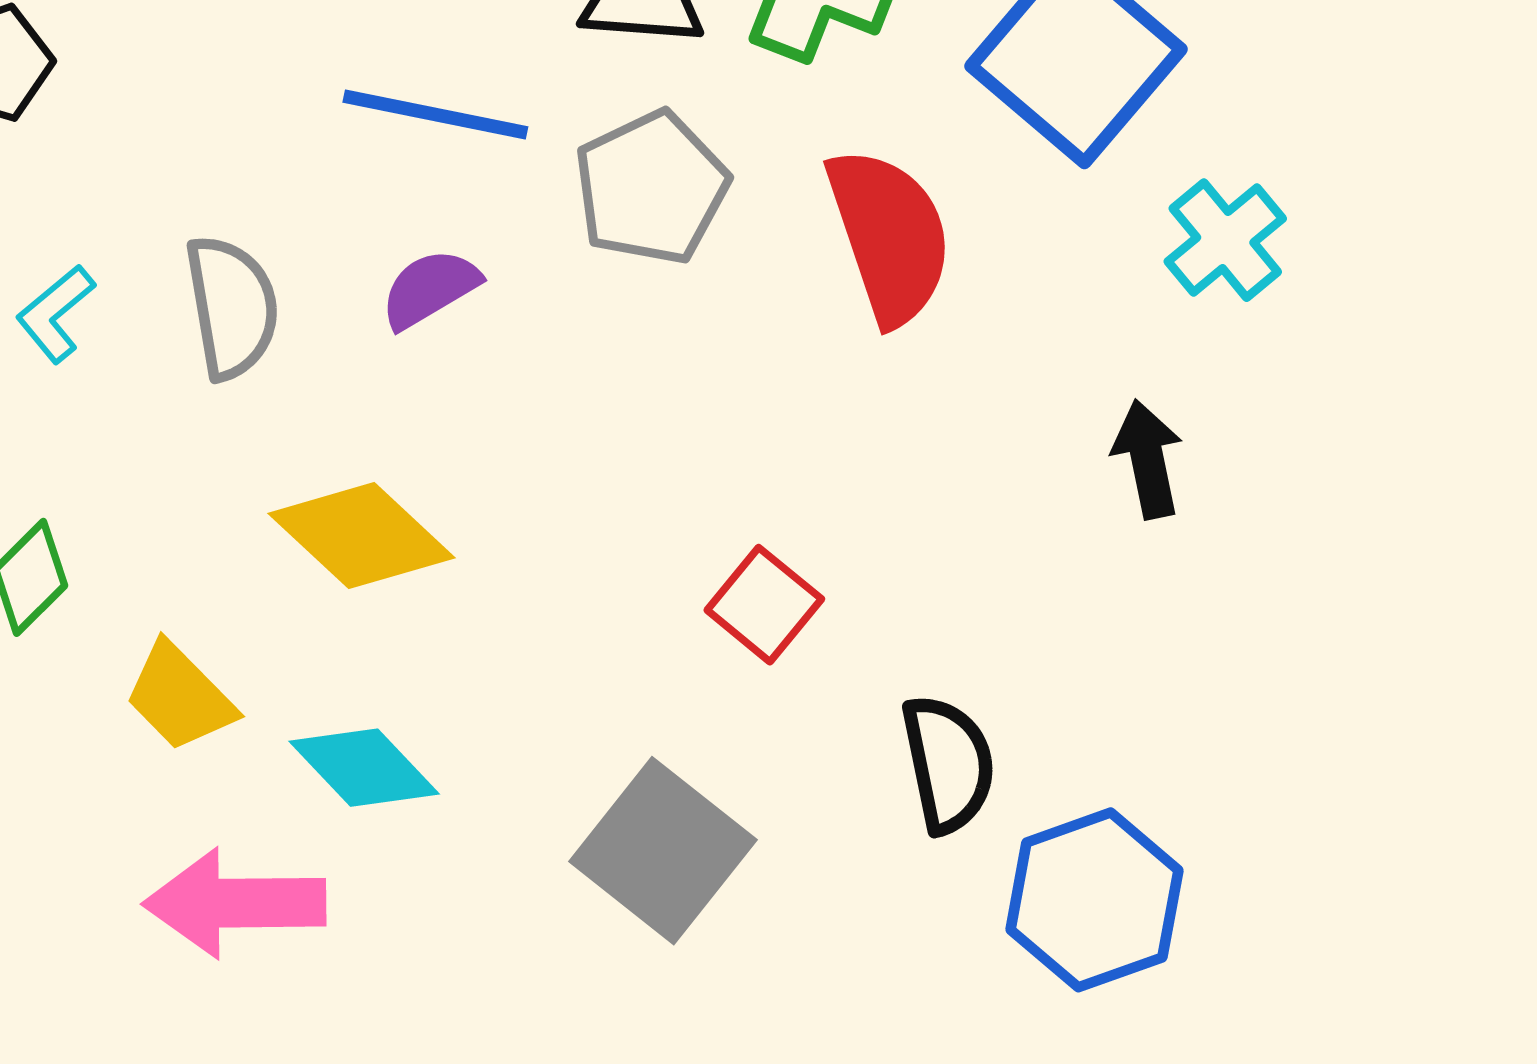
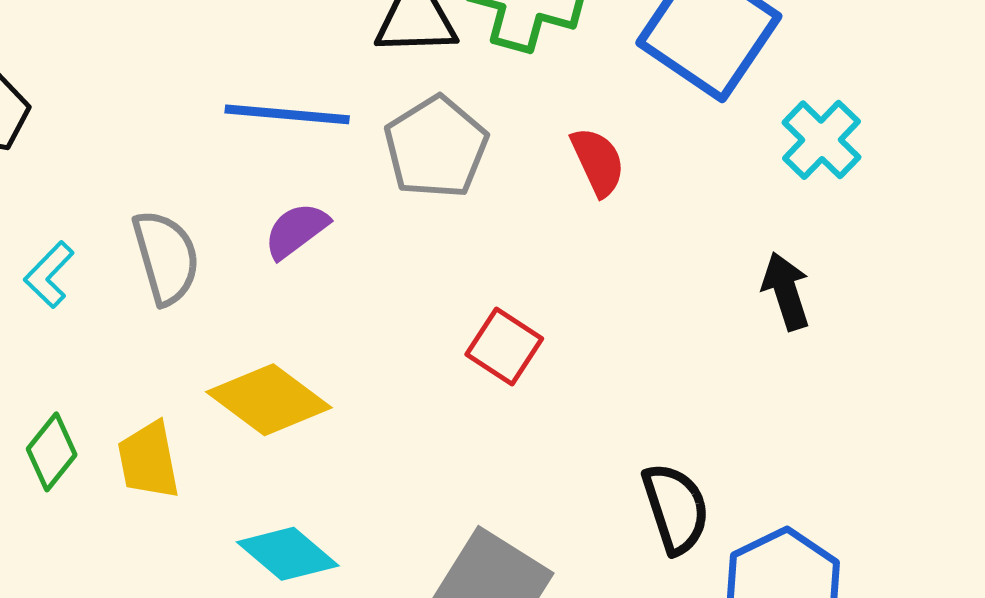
red semicircle: (889, 236) -> (598, 162), size x0.6
red square: (764, 605) -> (504, 346), moved
yellow trapezoid: (180, 697) -> (149, 460), moved, turned 40

